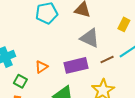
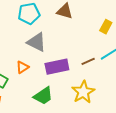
gray triangle: (90, 38) -> (37, 42), moved

